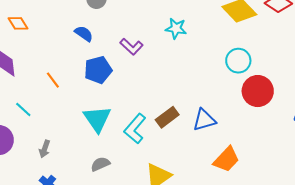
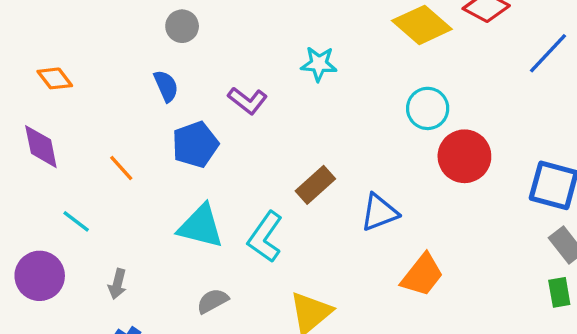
blue semicircle: (84, 34) -> (166, 86), turned 36
brown rectangle: (167, 117) -> (315, 185), moved
cyan triangle: (97, 119) -> (201, 226), turned -36

